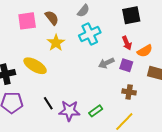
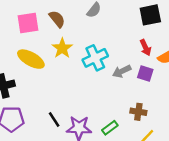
cyan cross: (90, 34) -> (95, 58), moved
yellow ellipse: (35, 66) -> (31, 59), moved
brown cross: (129, 92) -> (138, 112), moved

